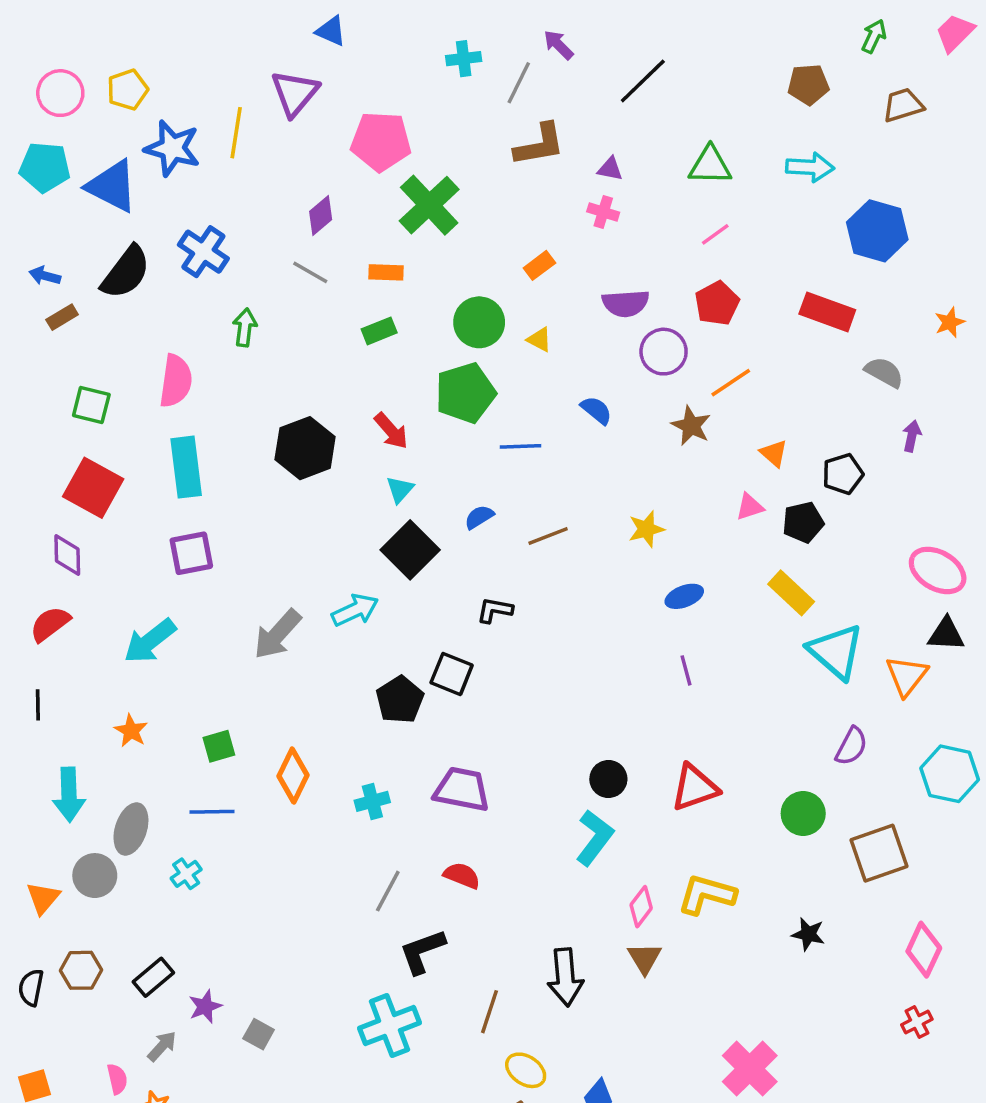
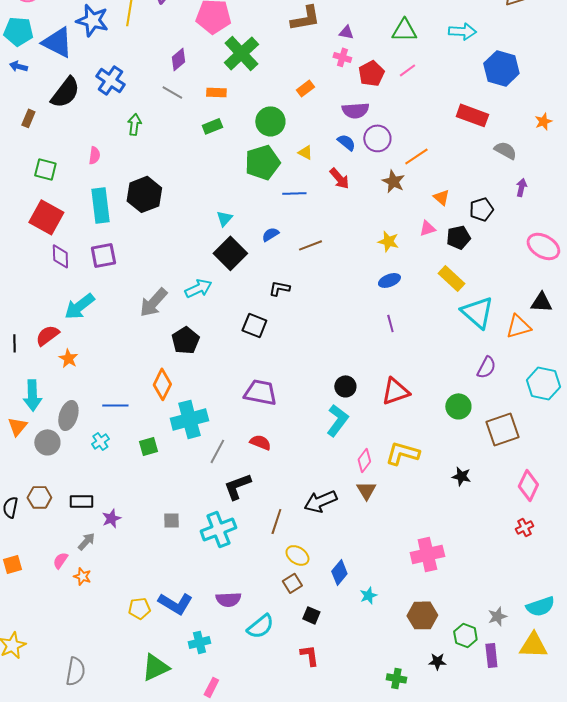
blue arrow: (45, 276) -> (18, 66), moved
red pentagon: (717, 303) -> (371, 73), moved
brown rectangle: (62, 317) -> (28, 118), turned -36
yellow triangle: (539, 340) -> (305, 152), moved
pink semicircle: (176, 381) -> (94, 155), size x0.6
blue semicircle: (596, 410) -> (346, 142), moved
red arrow: (391, 431) -> (339, 178), moved
black hexagon: (305, 448) -> (144, 194), moved
yellow star: (646, 529) -> (388, 241), moved, turned 30
purple diamond: (67, 555) -> (60, 256), moved
pink ellipse: (938, 570) -> (543, 246), moved
red semicircle: (50, 624) -> (47, 335), moved
orange triangle: (907, 676) -> (518, 326), turned 36
black pentagon: (400, 700) -> (185, 340), moved
green square: (219, 746) -> (148, 446), moved
cyan cross: (372, 801) -> (189, 419), moved, size x1.8
orange triangle: (43, 898) -> (17, 426), moved
black rectangle: (153, 977) -> (81, 501), turned 40
black arrow: (565, 977) -> (320, 501), turned 72
gray square: (259, 1034) -> (171, 520), moved, turned -30
pink cross: (750, 1069) -> (427, 554), turned 32
pink semicircle: (117, 1079) -> (60, 560), turned -132

